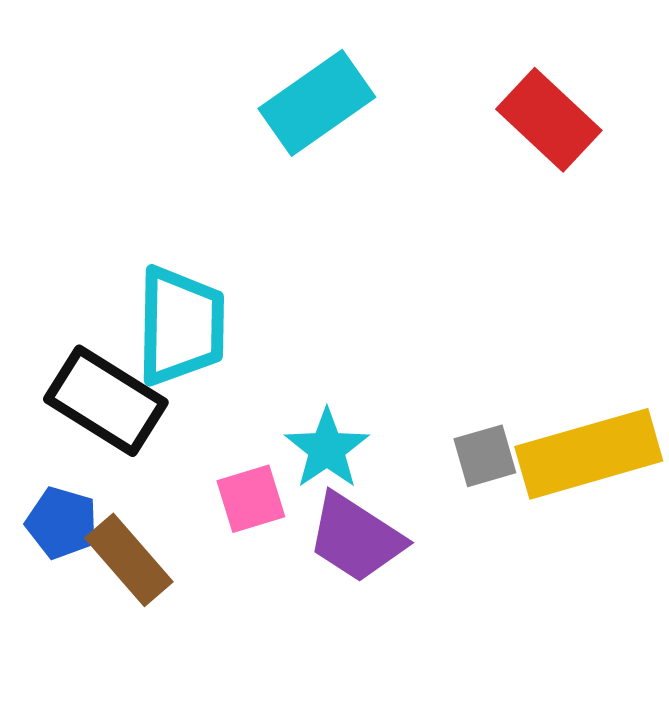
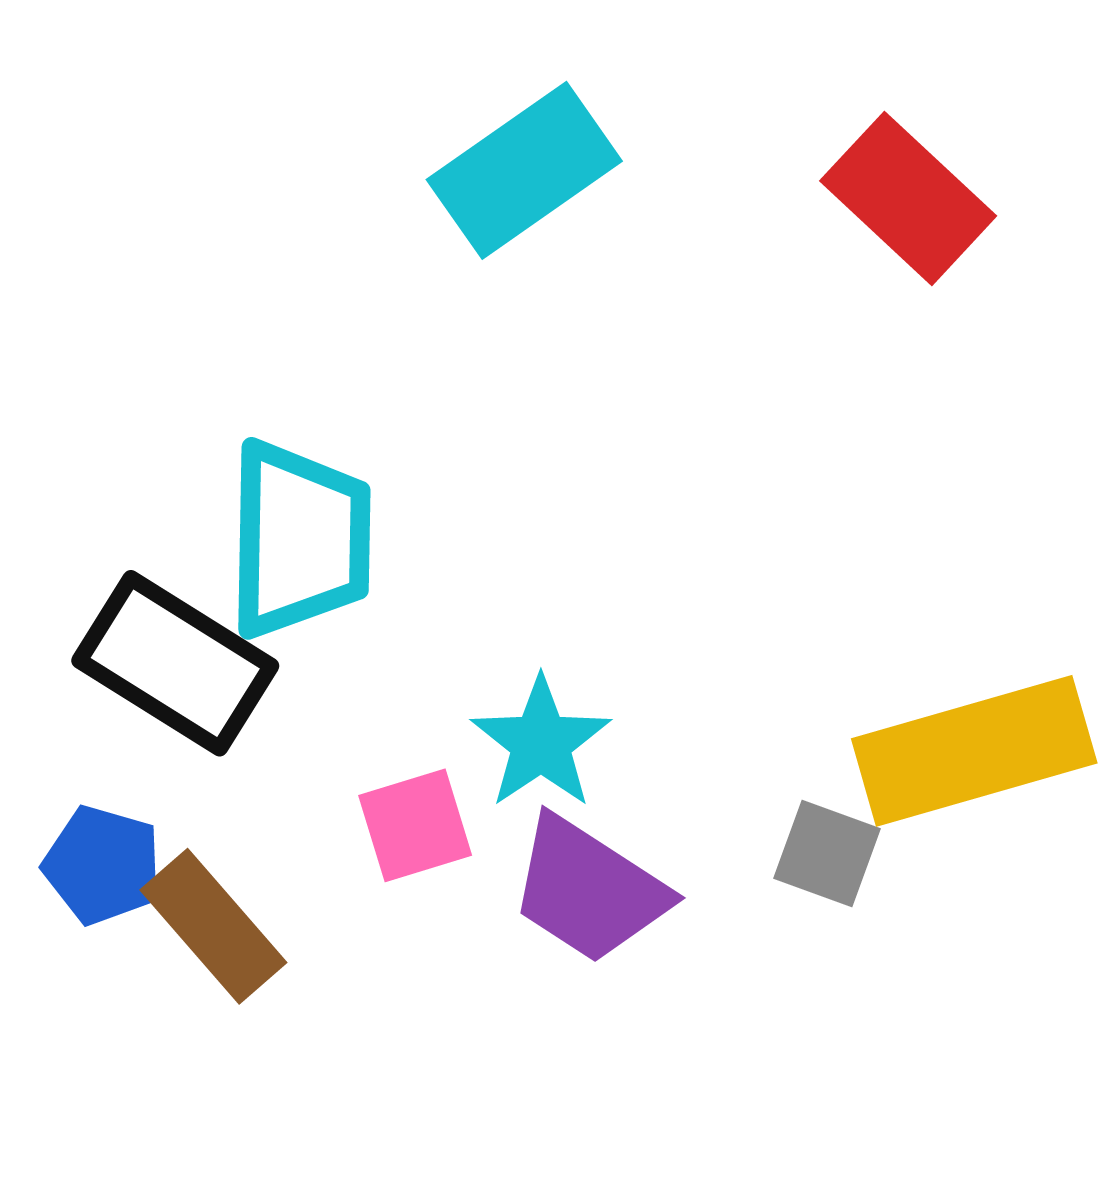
gray square: (485, 456) -> (827, 853), moved, turned 36

